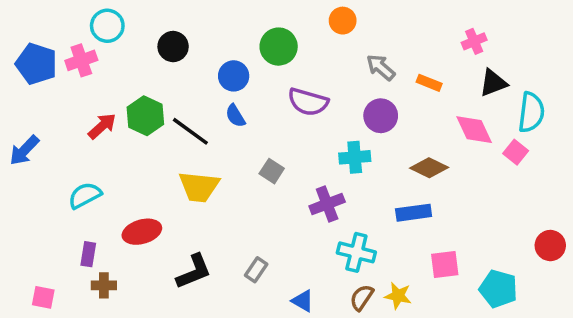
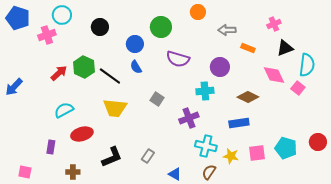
blue pentagon: (36, 64) -> (18, 18), moved
gray arrow: (381, 67) -> (227, 30), moved, turned -42
cyan semicircle: (85, 195) -> (64, 110), moved
brown cross: (104, 285) -> (73, 172), moved
cyan pentagon: (498, 289) -> (286, 148), moved
yellow star: (398, 296) -> (231, 156), moved

